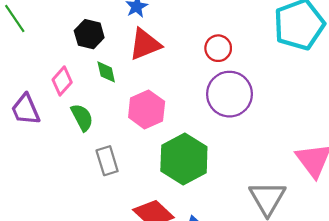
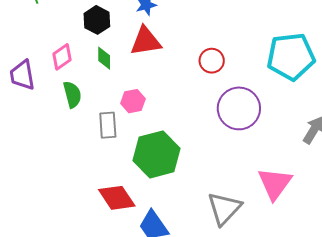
purple circle: (229, 94) -> (239, 108), moved
pink hexagon: (147, 109) -> (133, 101), size x0.7
gray rectangle: (107, 161) -> (108, 125), moved

